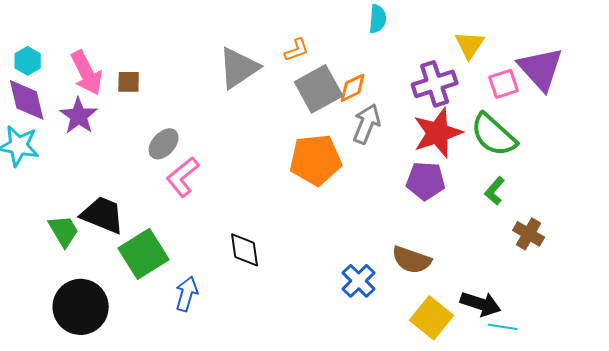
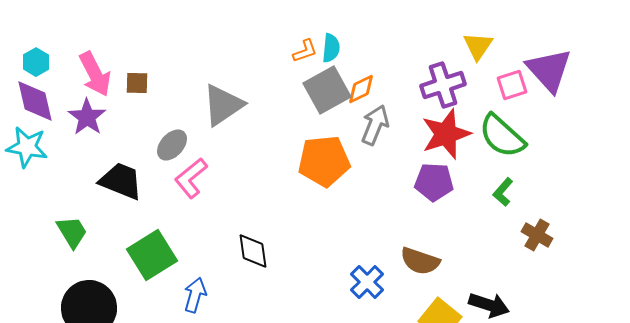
cyan semicircle: (378, 19) -> (331, 48), moved
gray triangle: (239, 68) -> (223, 105), moved
black trapezoid: (103, 215) -> (121, 181), moved

